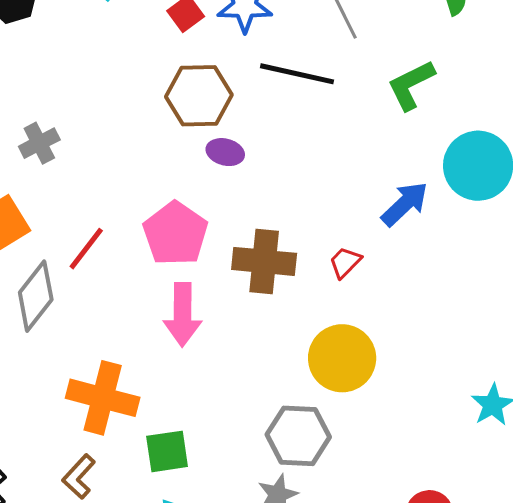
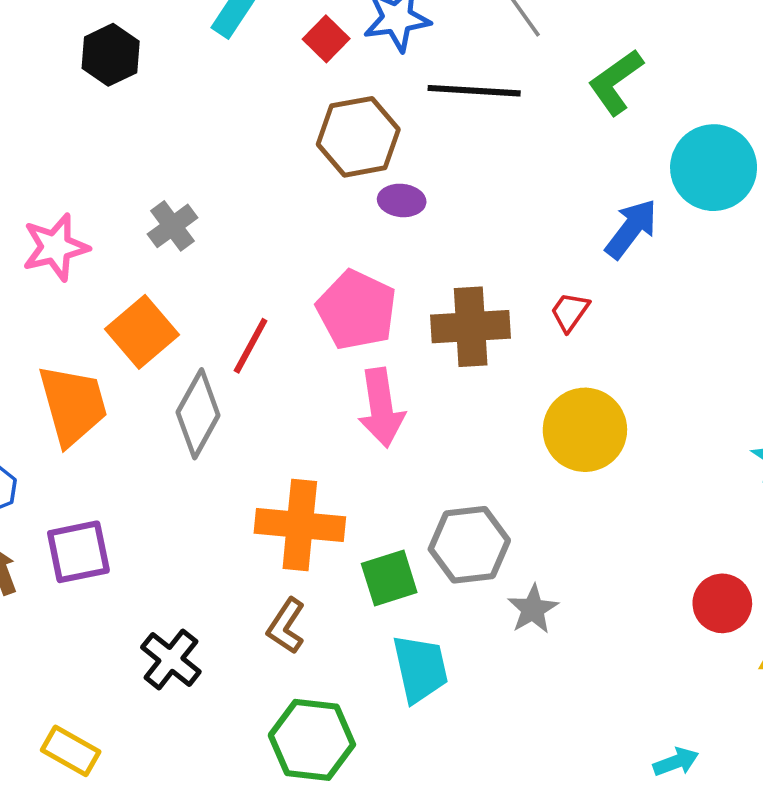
gray hexagon: (298, 436) -> (469, 545), moved

